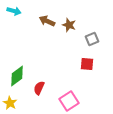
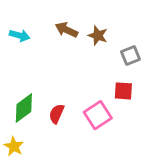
cyan arrow: (14, 11) -> (20, 36), moved
red semicircle: (39, 88) -> (57, 114), moved
pink square: (69, 101) -> (98, 115), moved

